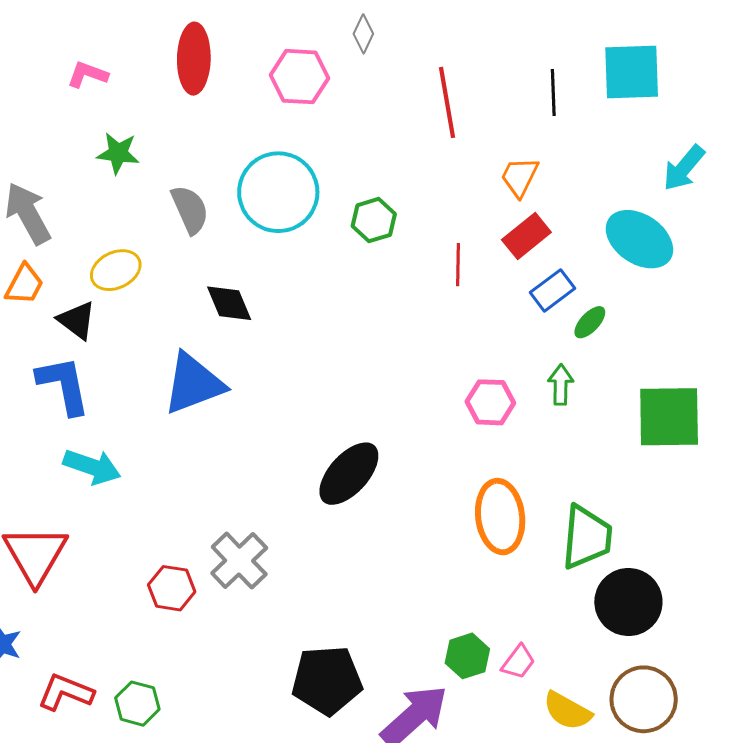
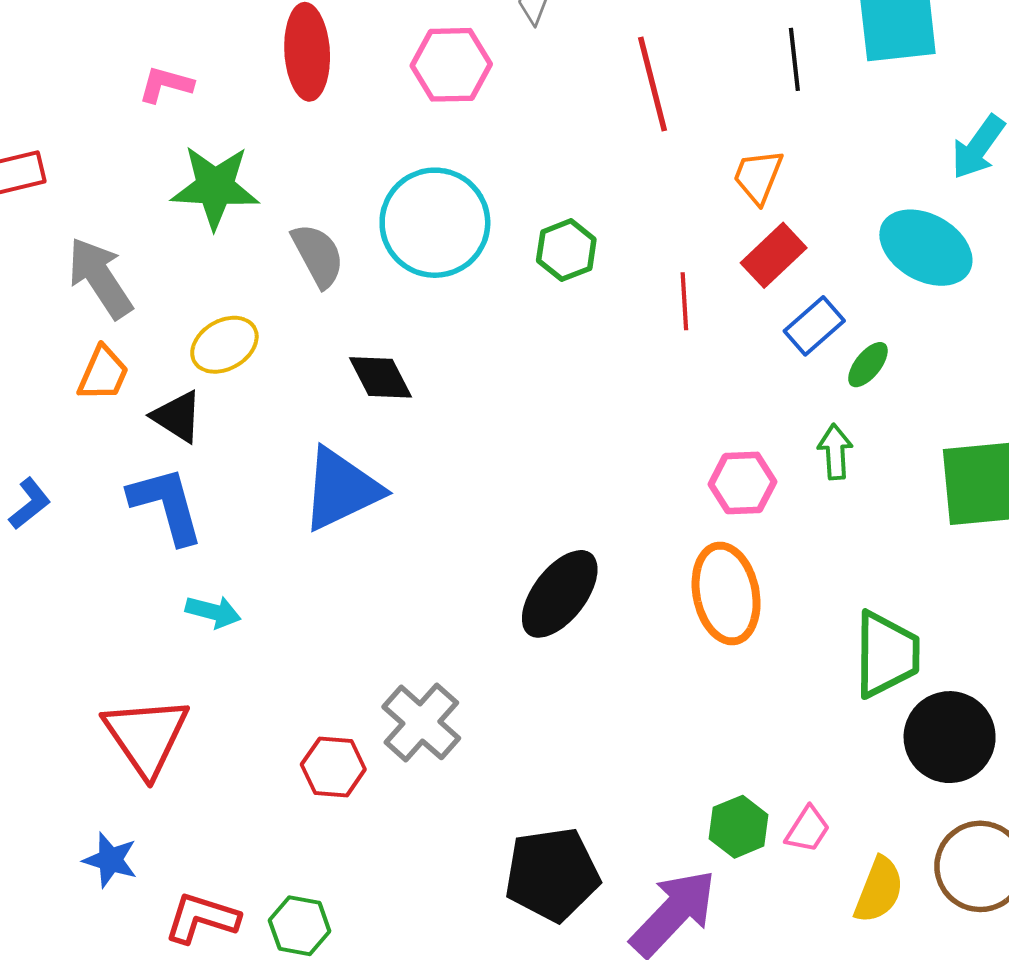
green star: (118, 153) -> (215, 187), size x1.5
cyan arrow: (92, 467) -> (213, 612), size x0.7
orange ellipse: (500, 517) -> (726, 593), moved
yellow semicircle: (567, 711) -> (879, 890), turned -93

